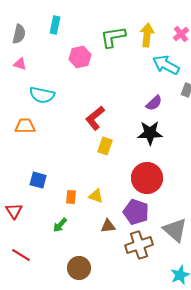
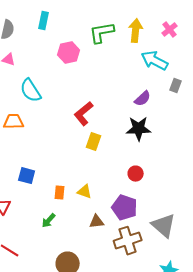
cyan semicircle: (42, 95) -> (31, 91), turned 45
red circle: (147, 178) -> (136, 174), size x0.5

